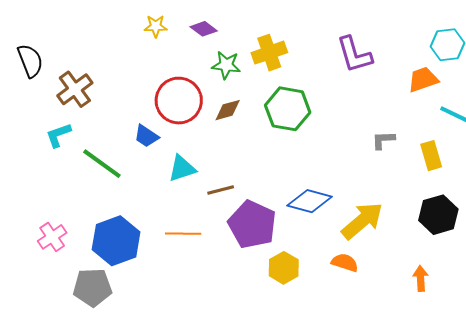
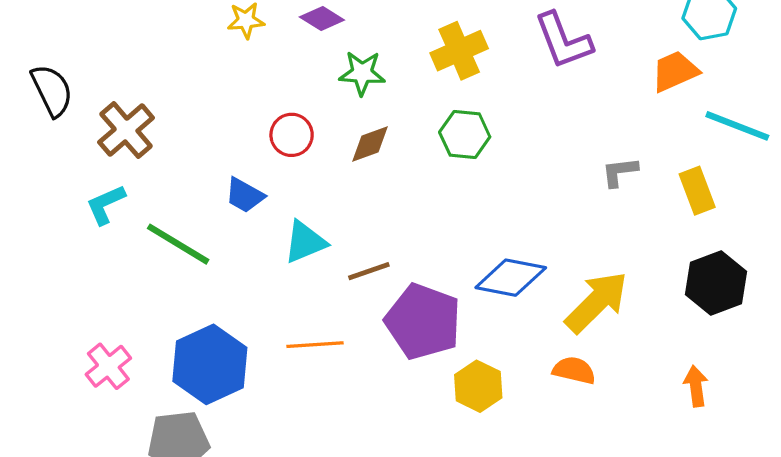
yellow cross: (269, 53) -> (459, 51), moved
red circle: (179, 101) -> (292, 135), size x0.6
green hexagon: (288, 109) -> (465, 135), size x0.7

